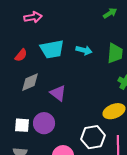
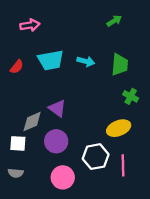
gray diamond: (30, 82) -> (32, 122), moved
purple circle: (44, 123) -> (56, 141), moved

